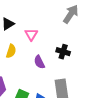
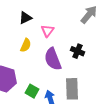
purple semicircle: (39, 62) -> (53, 59), size x1.6

